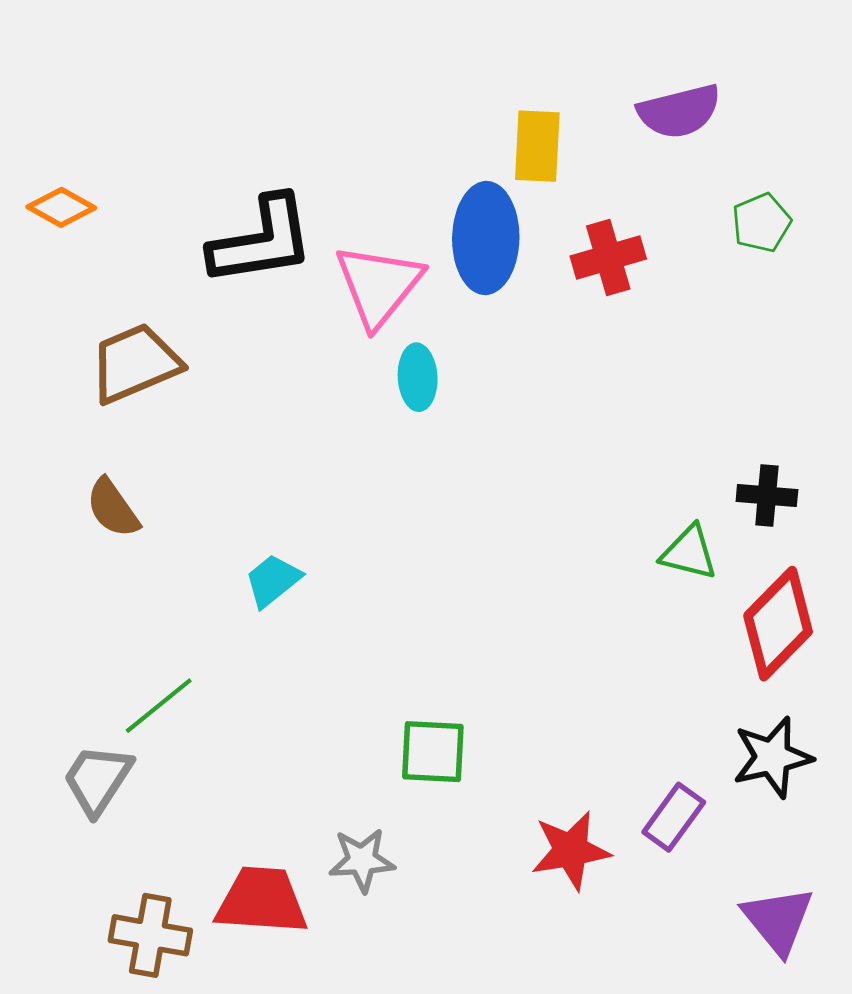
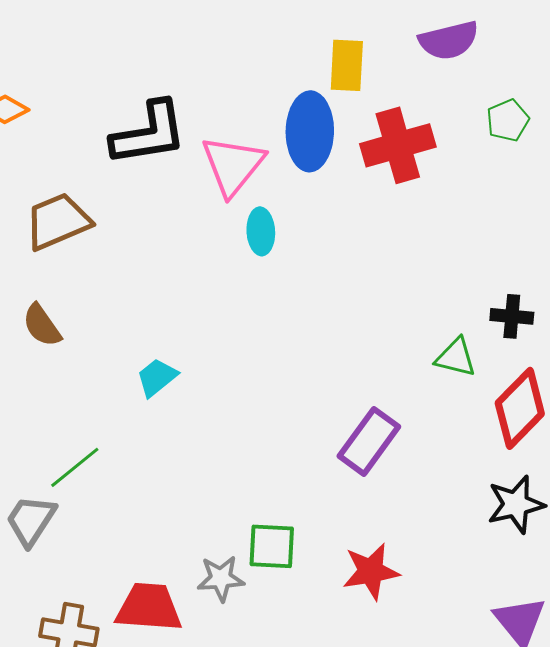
red cross: (608, 257) -> (398, 145), size x1.4
green square: (433, 752) -> (272, 546), moved
purple rectangle: (674, 817) -> (369, 441), moved, size x1.4

